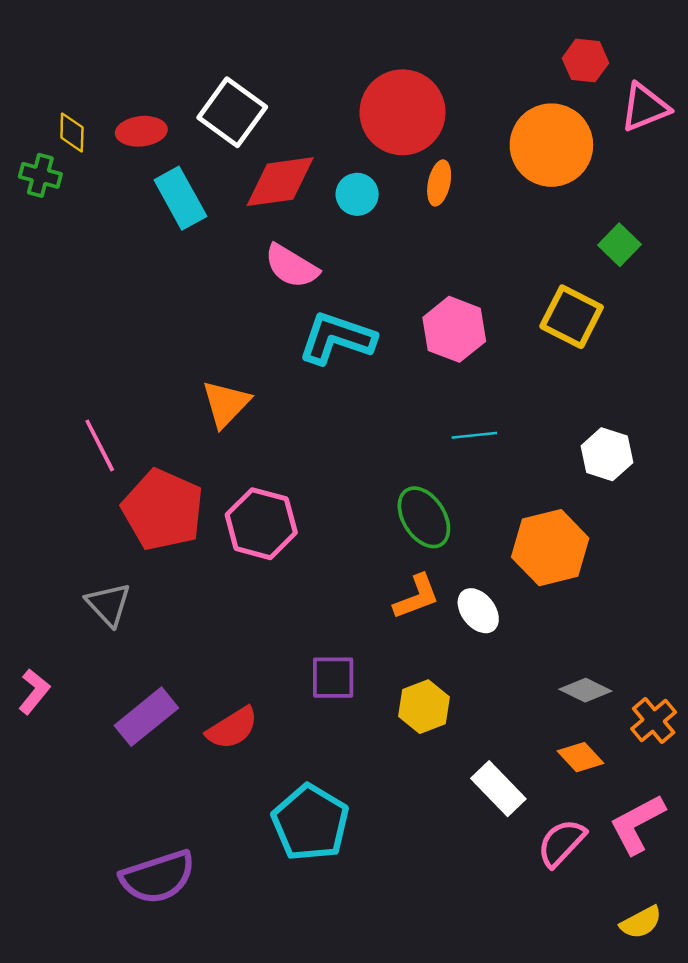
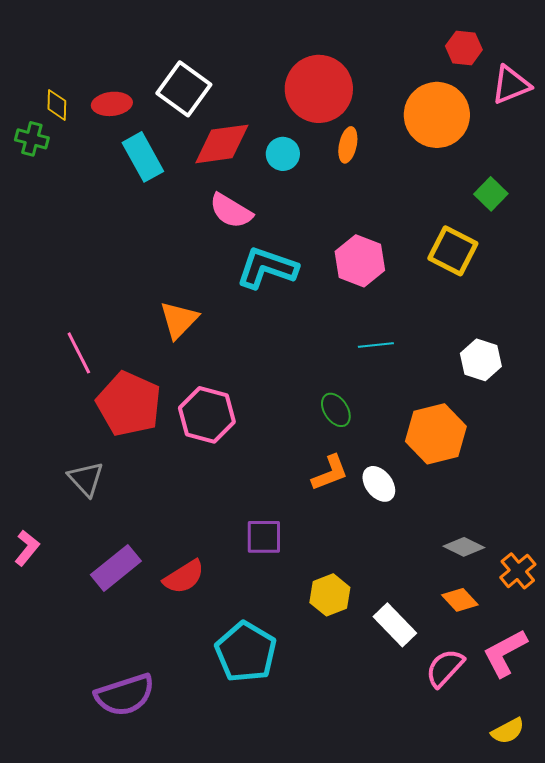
green ellipse: (424, 517) -> (336, 410), size x0.7
yellow hexagon: (424, 707) -> (330, 595), moved

